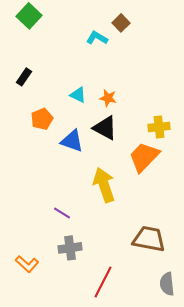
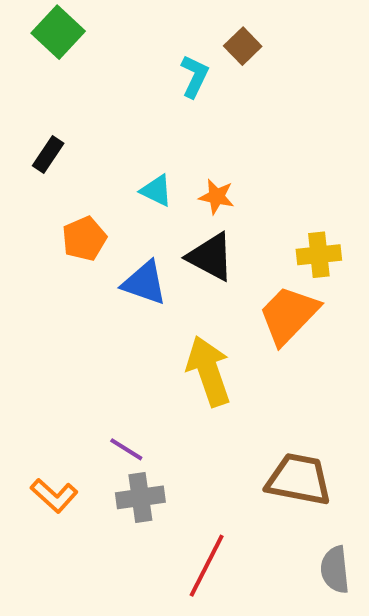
cyan L-shape: (97, 38) -> (195, 76), turned 85
purple line: (62, 213) -> (126, 449), moved
orange L-shape: (27, 264) -> (54, 495), moved

